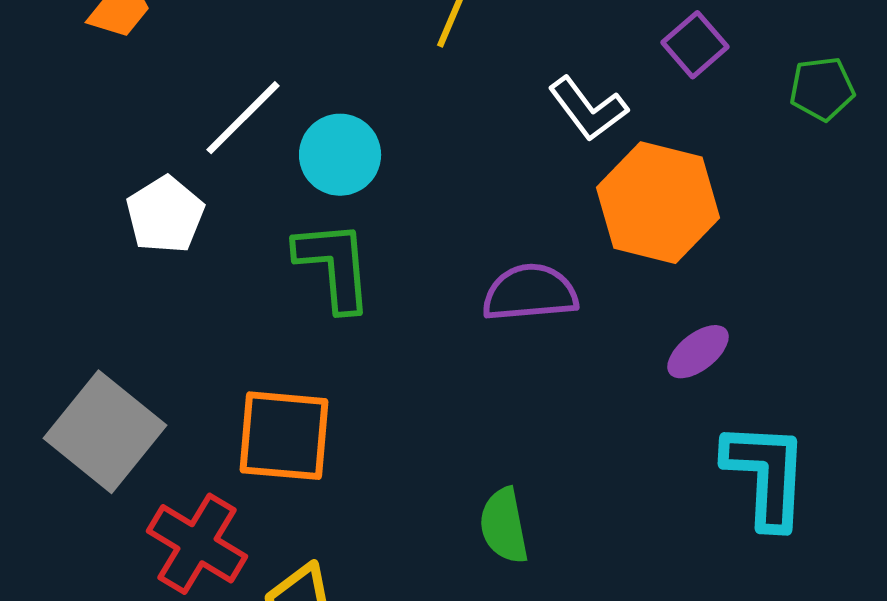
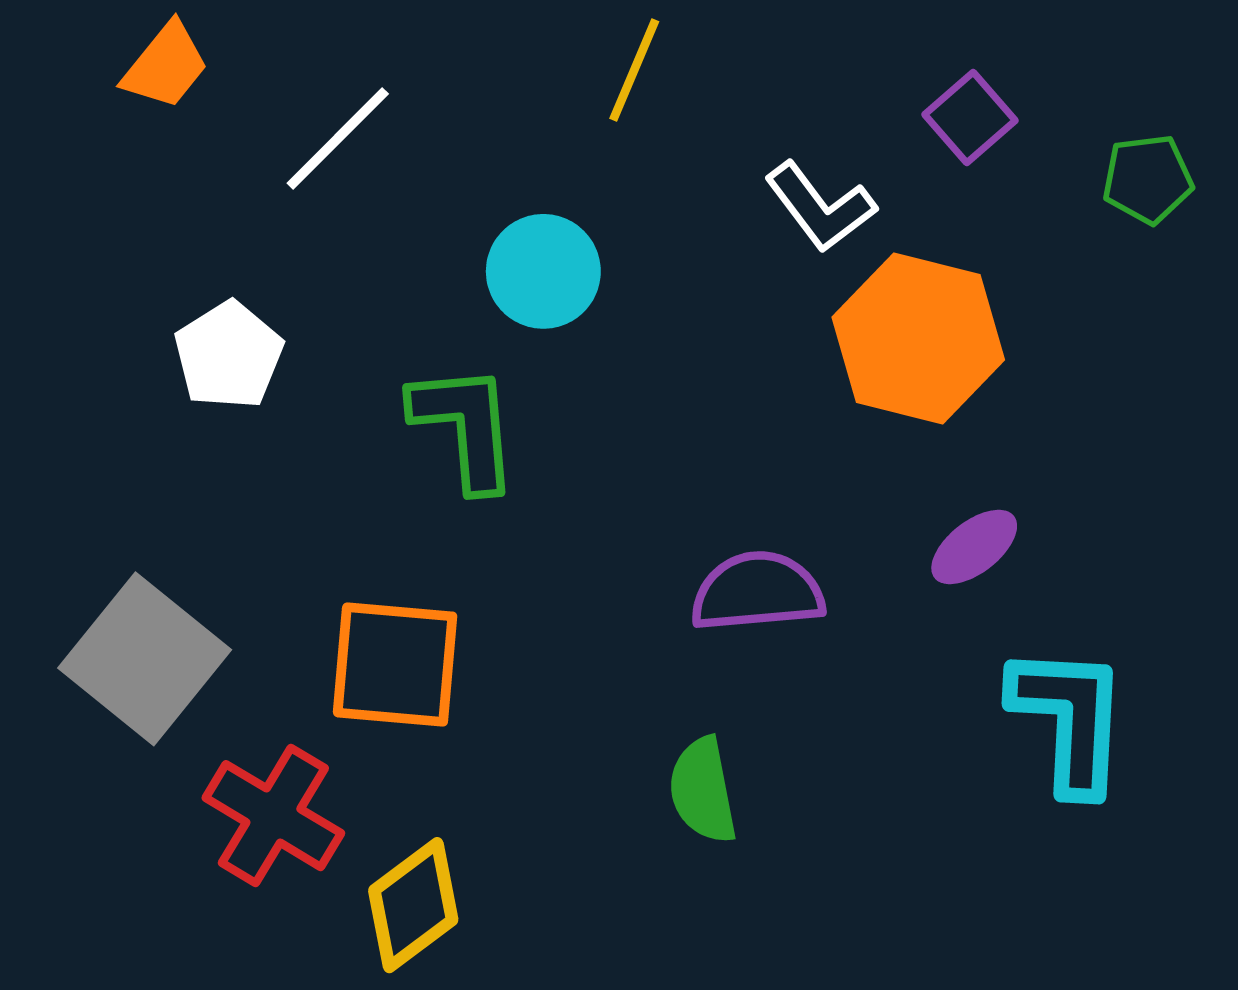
white line: (243, 118) -> (338, 138), moved
cyan circle: (340, 155) -> (543, 271), moved
purple semicircle: (530, 293) -> (757, 592), moved

